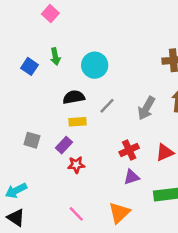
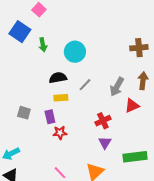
blue square: (30, 66) -> (20, 32), moved, size x1.5
purple rectangle: (64, 145) -> (50, 117), turned -56
red triangle: (165, 152) -> (132, 106), moved
purple triangle: (132, 177) -> (105, 143), turned -40

